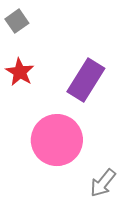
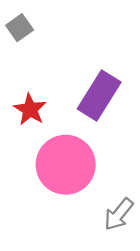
red star: (20, 72) -> (30, 109), moved

